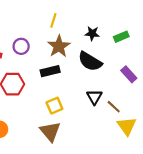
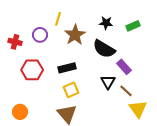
yellow line: (53, 20) -> (58, 19), moved
black rectangle: (50, 71) -> (67, 68), moved
purple rectangle: (129, 74) -> (124, 67), moved

